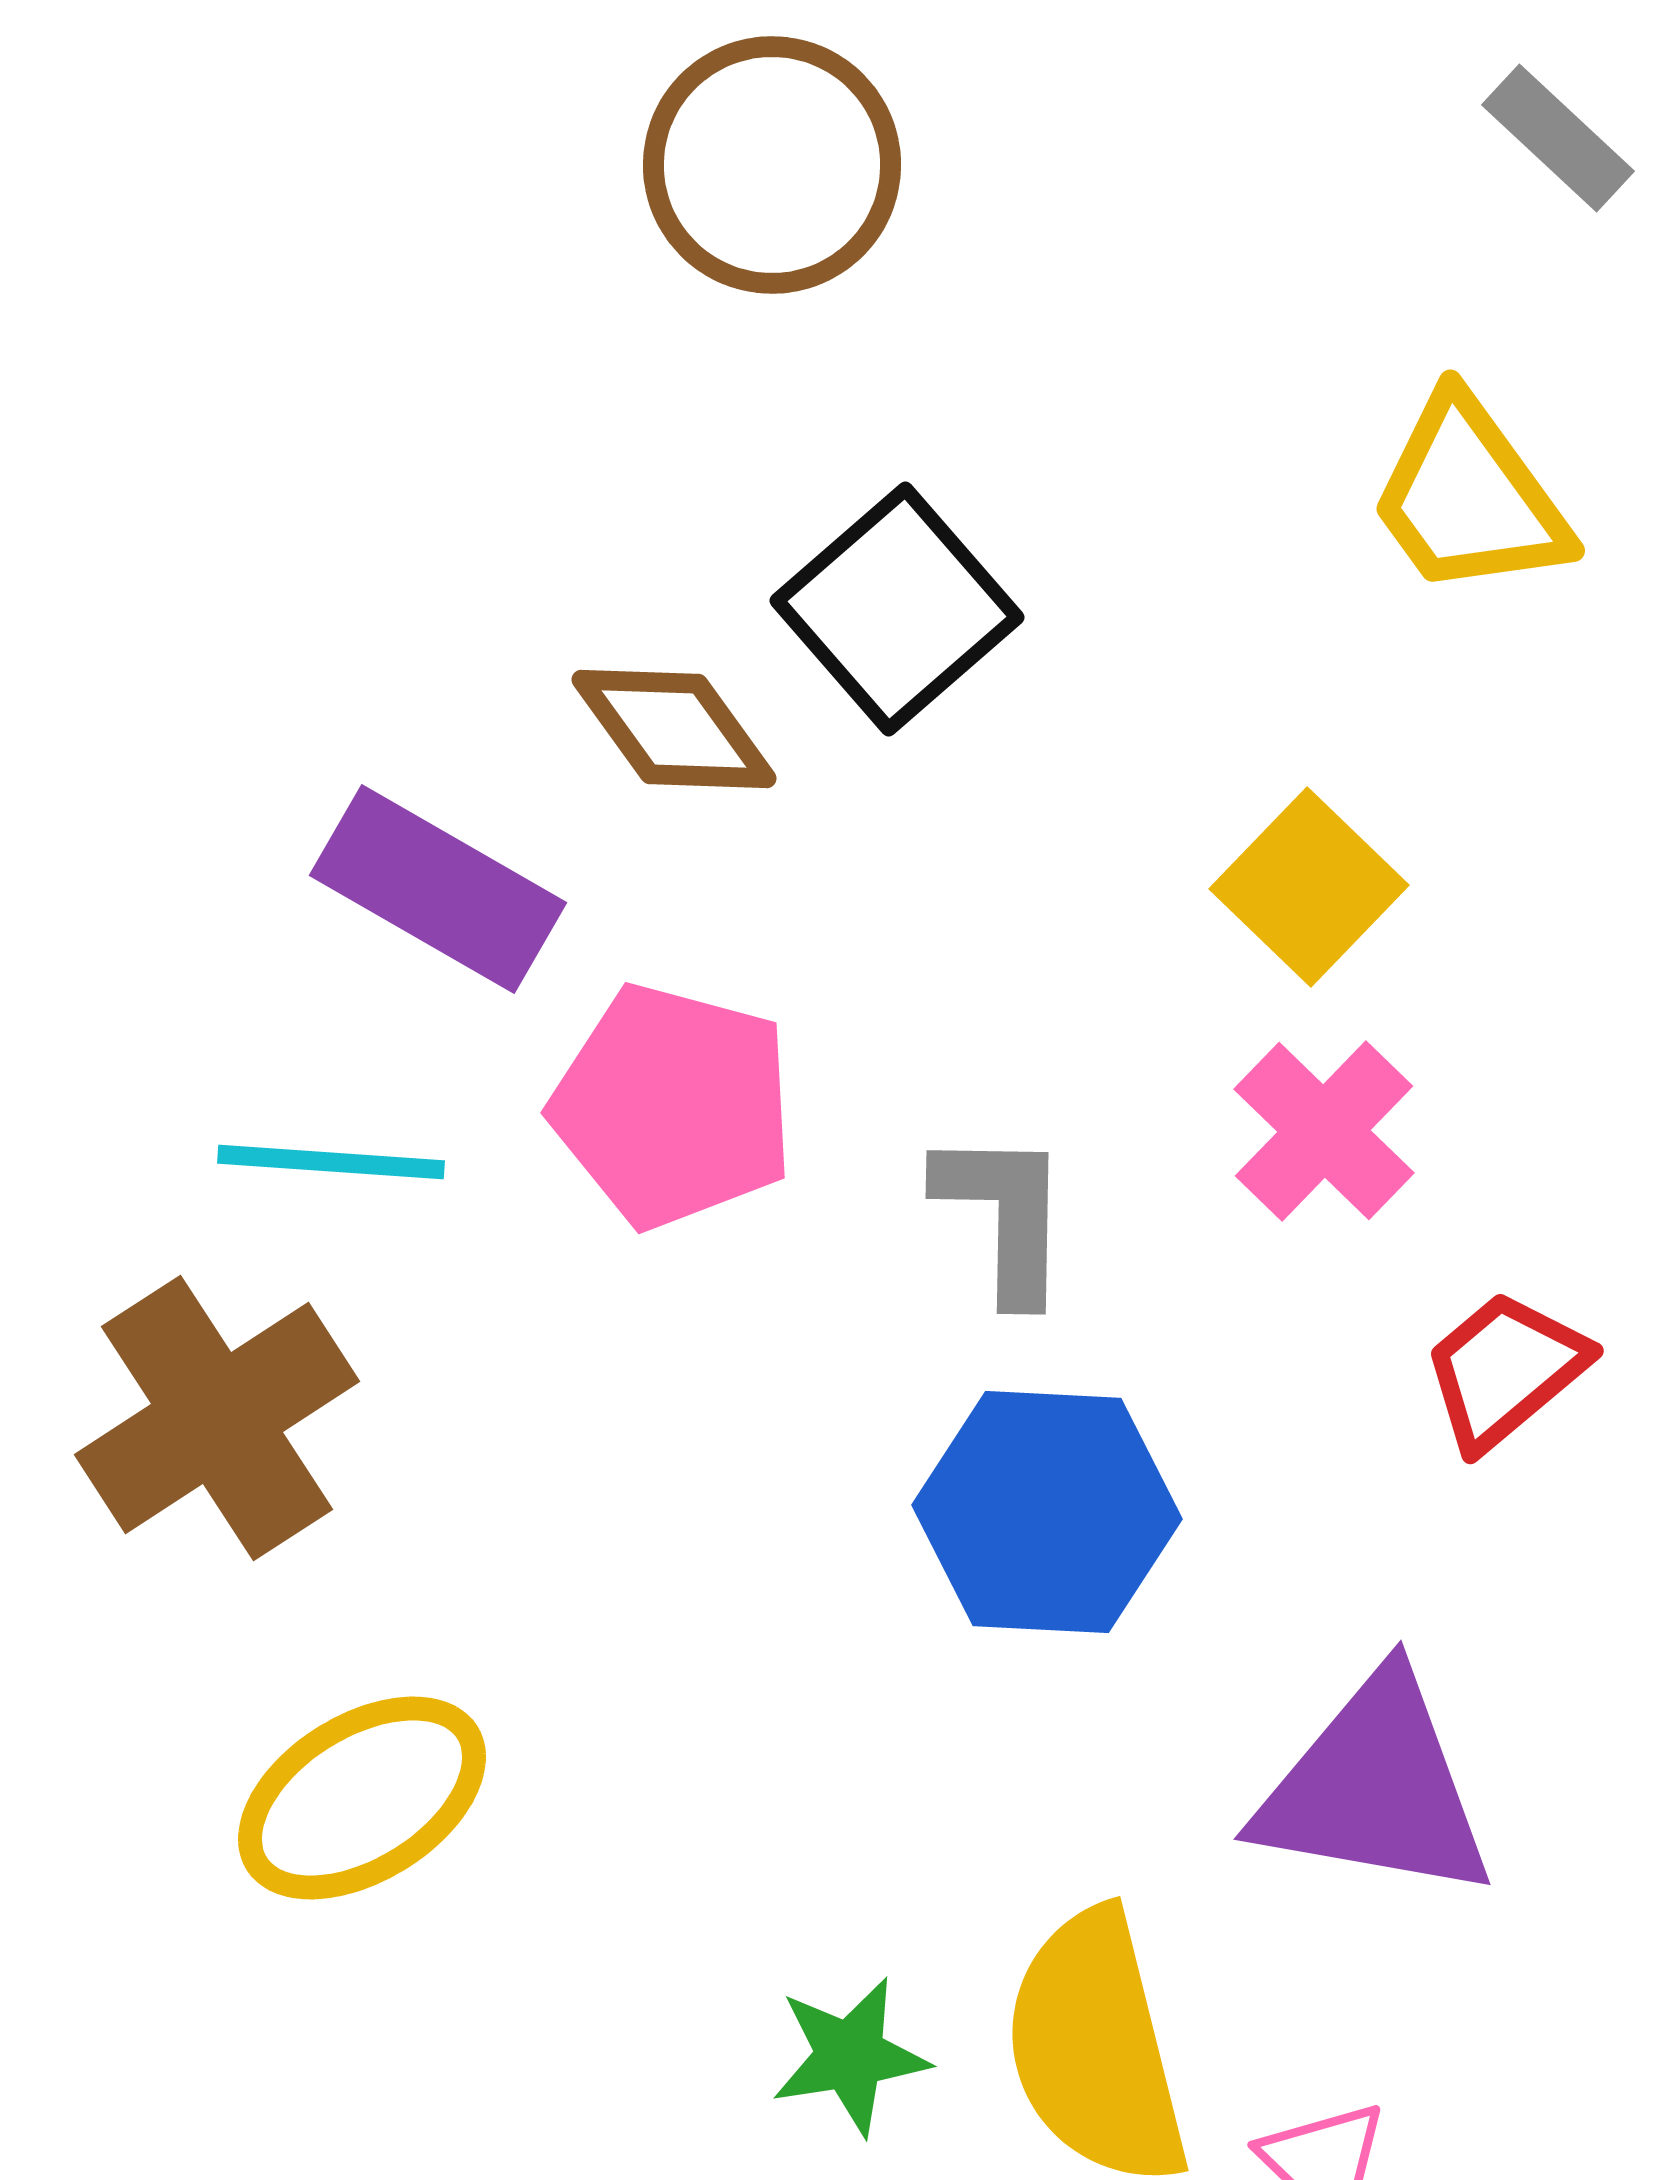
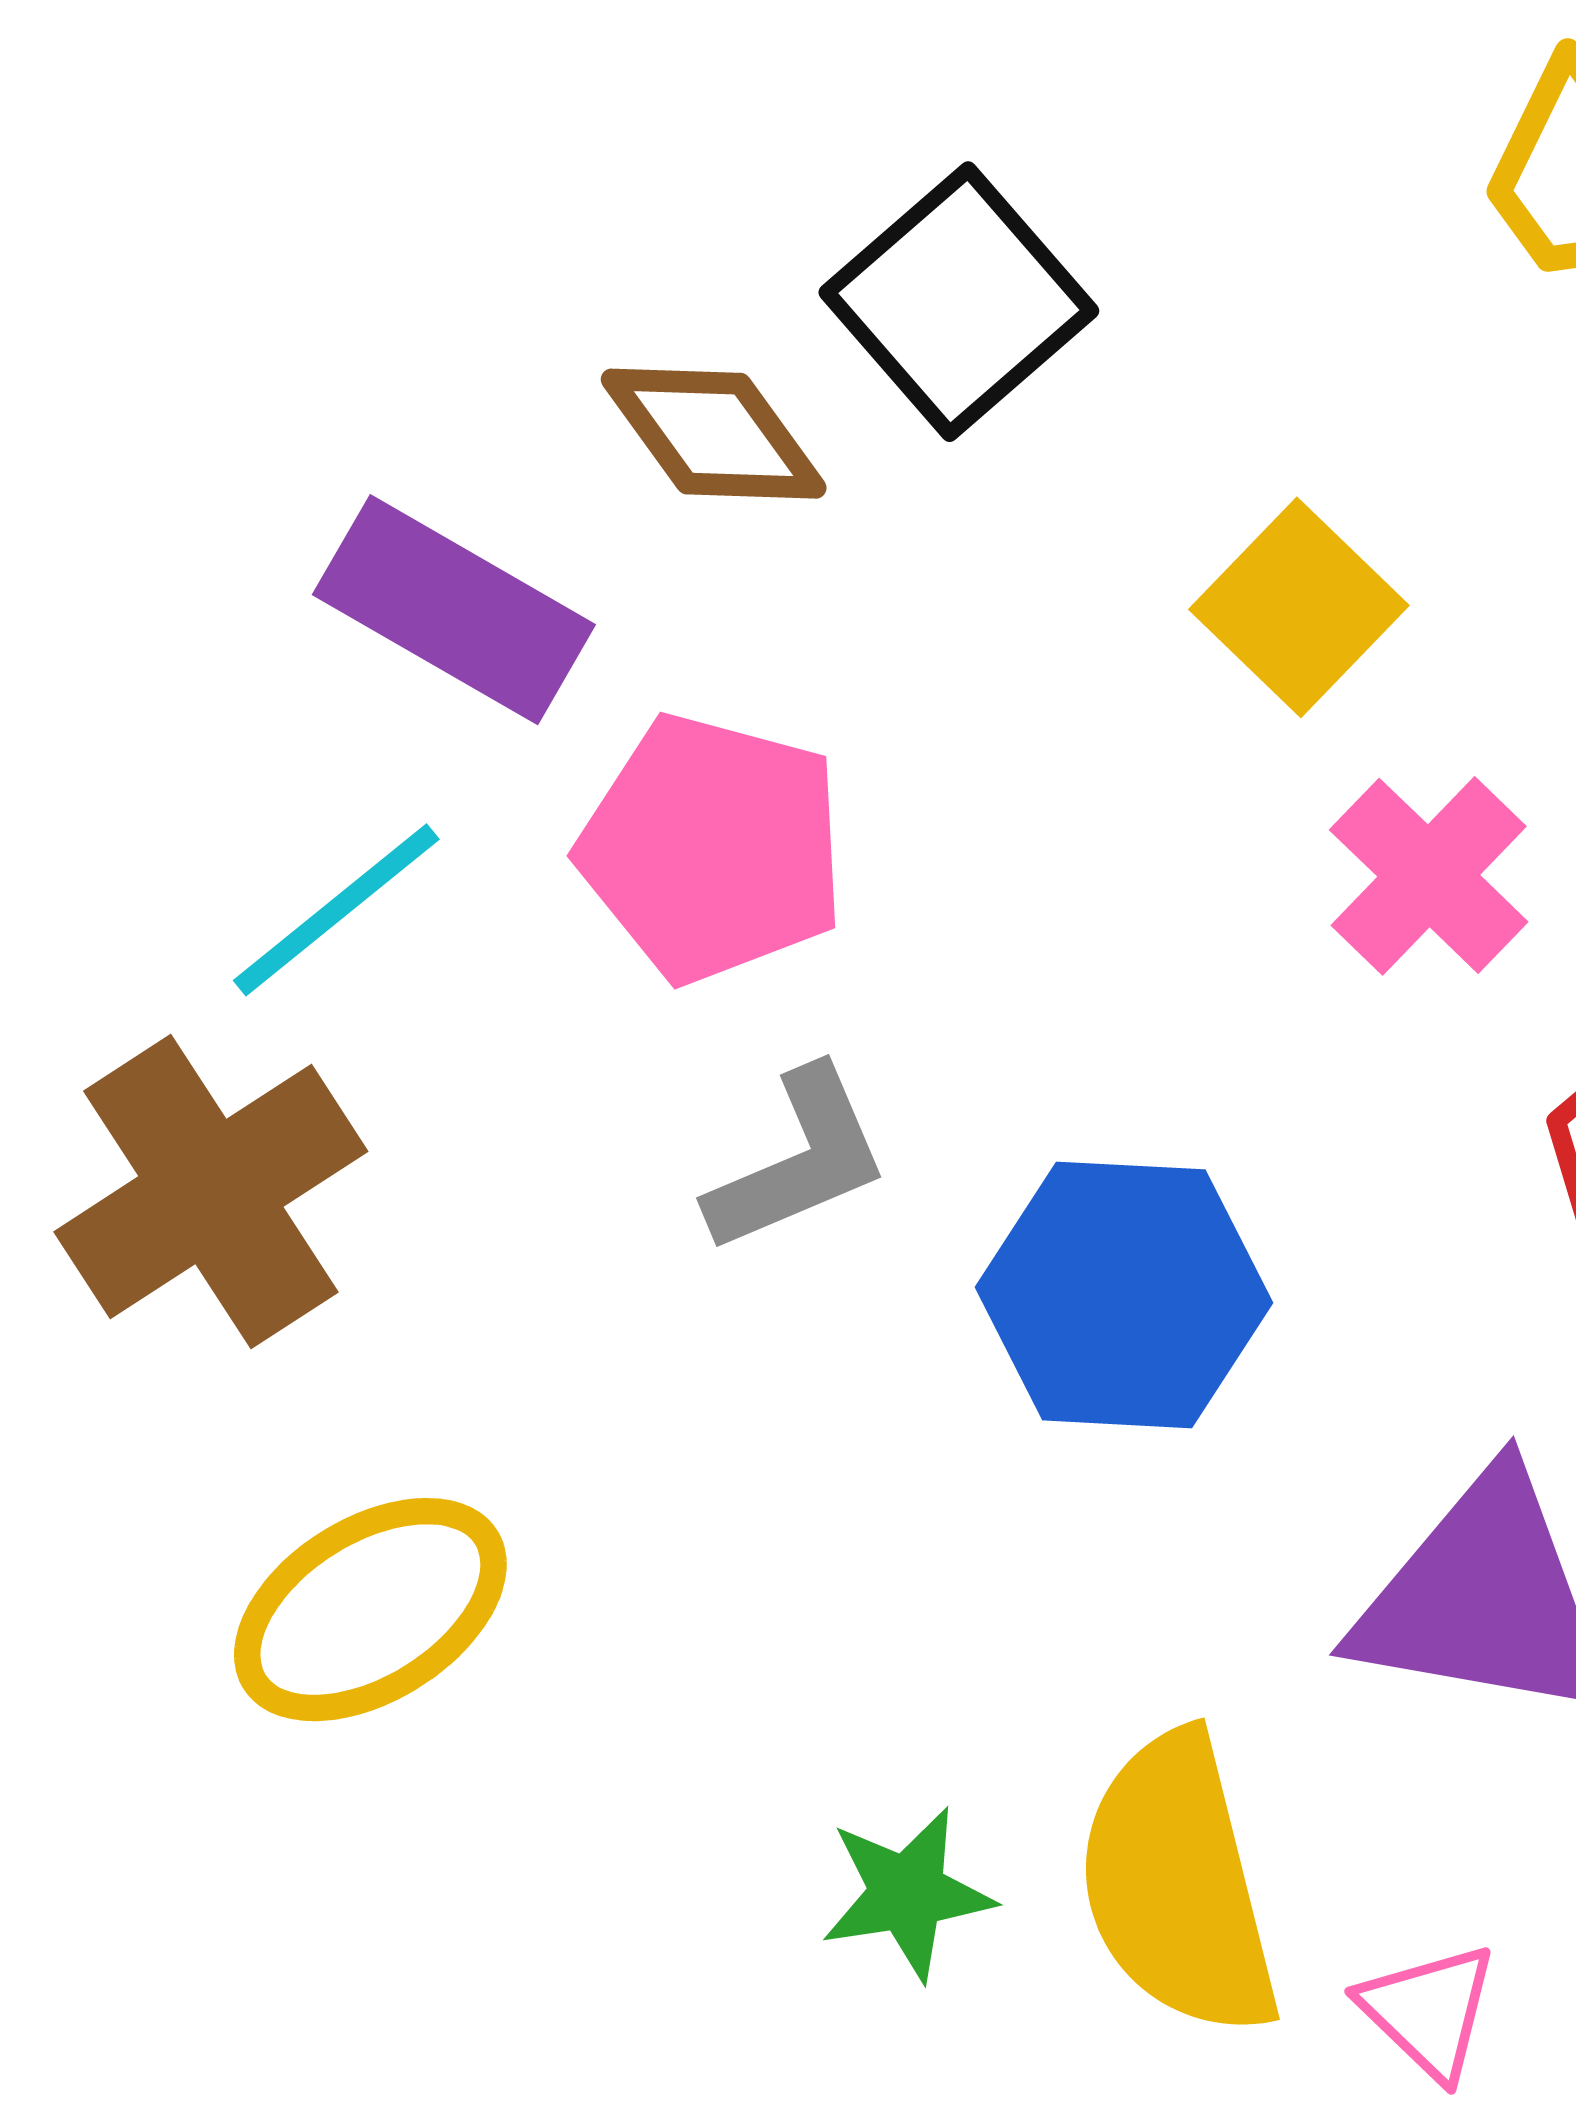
yellow square: (1309, 887) -> (1299, 607), moved
cyan line: (331, 1162) -> (336, 910), turned -43
gray L-shape: (1004, 1215) -> (798, 1161), moved, turned 66

